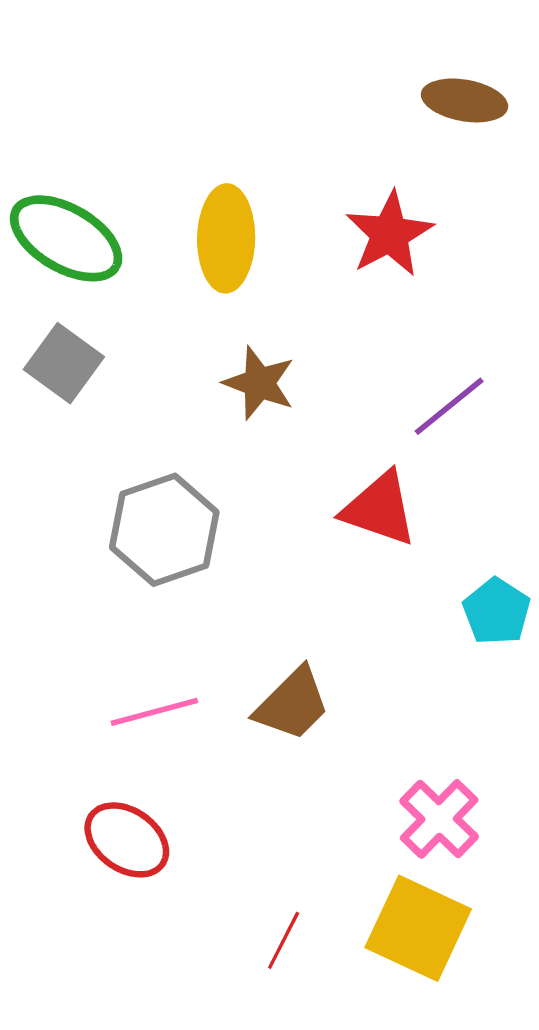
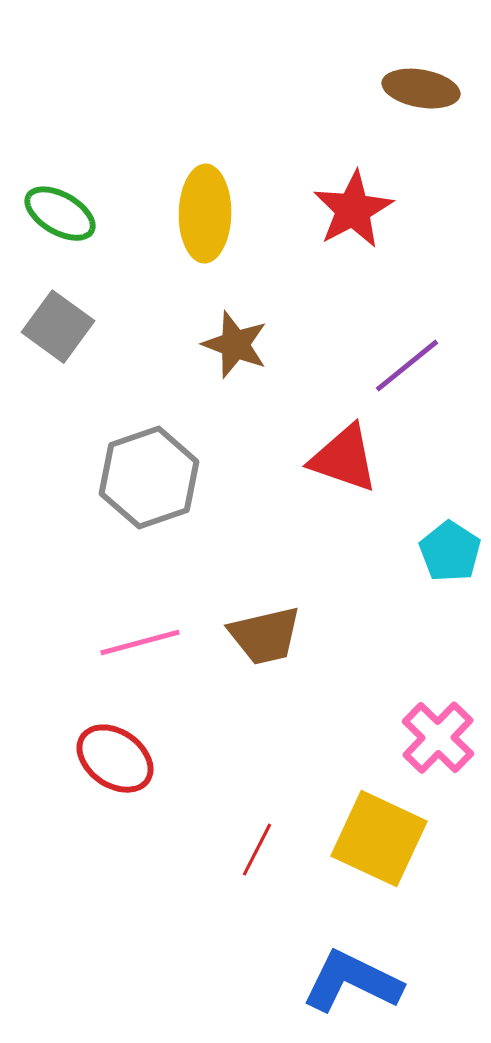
green ellipse: (66, 238) -> (60, 214), size x0.7
brown trapezoid: (292, 704) -> (265, 636), turned 32
pink cross: (439, 819) -> (438, 738), moved

